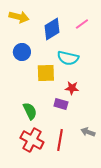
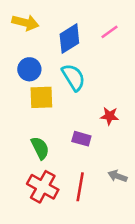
cyan semicircle: (68, 58) -> (73, 77), moved, turned -135
yellow square: (46, 73) -> (41, 97), moved
red star: (72, 88) -> (109, 116), moved

